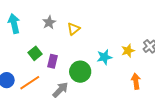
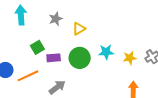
cyan star: (104, 57) -> (106, 52), moved
purple rectangle: (53, 61) -> (54, 58), turned 64
green circle: (80, 72) -> (80, 58), moved

